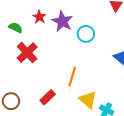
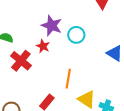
red star: (39, 17) -> (43, 46), moved

